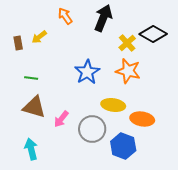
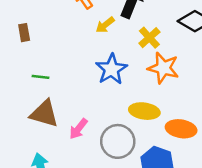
yellow arrow: (39, 37) -> (105, 25), moved
yellow cross: (127, 43) -> (149, 38), moved

